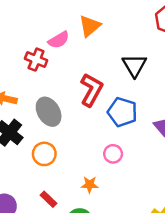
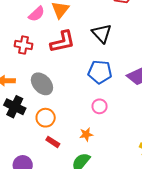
pink semicircle: (59, 40) -> (37, 14), moved
red L-shape: (91, 90) -> (63, 42), moved, turned 60
red rectangle: (49, 199) -> (53, 142), moved

